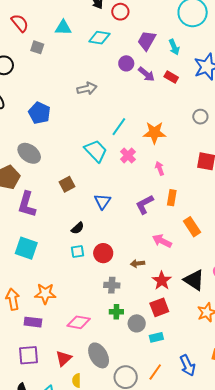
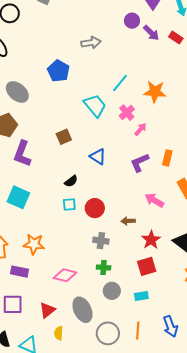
blue pentagon: (39, 113) -> (58, 71), moved
gray ellipse: (29, 153) -> (17, 92), moved
pink arrow: (160, 168) -> (140, 129), moved, turned 56
blue triangle: (102, 202) -> (98, 157), turned -36
gray circle: (137, 323) -> (112, 291), moved
orange line: (155, 372) -> (138, 331), turned -36

